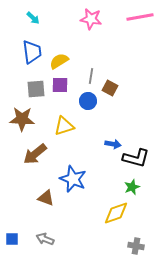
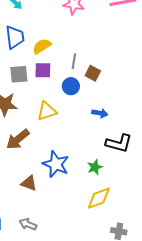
blue arrow: (113, 144) -> (100, 113), moved
green star: (132, 187) -> (95, 167), moved

